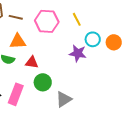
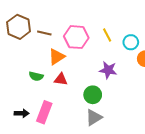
cyan circle: (93, 39) -> (131, 42), moved
orange triangle: (18, 41) -> (57, 57), moved, turned -30
green circle: (43, 82) -> (93, 95), moved

